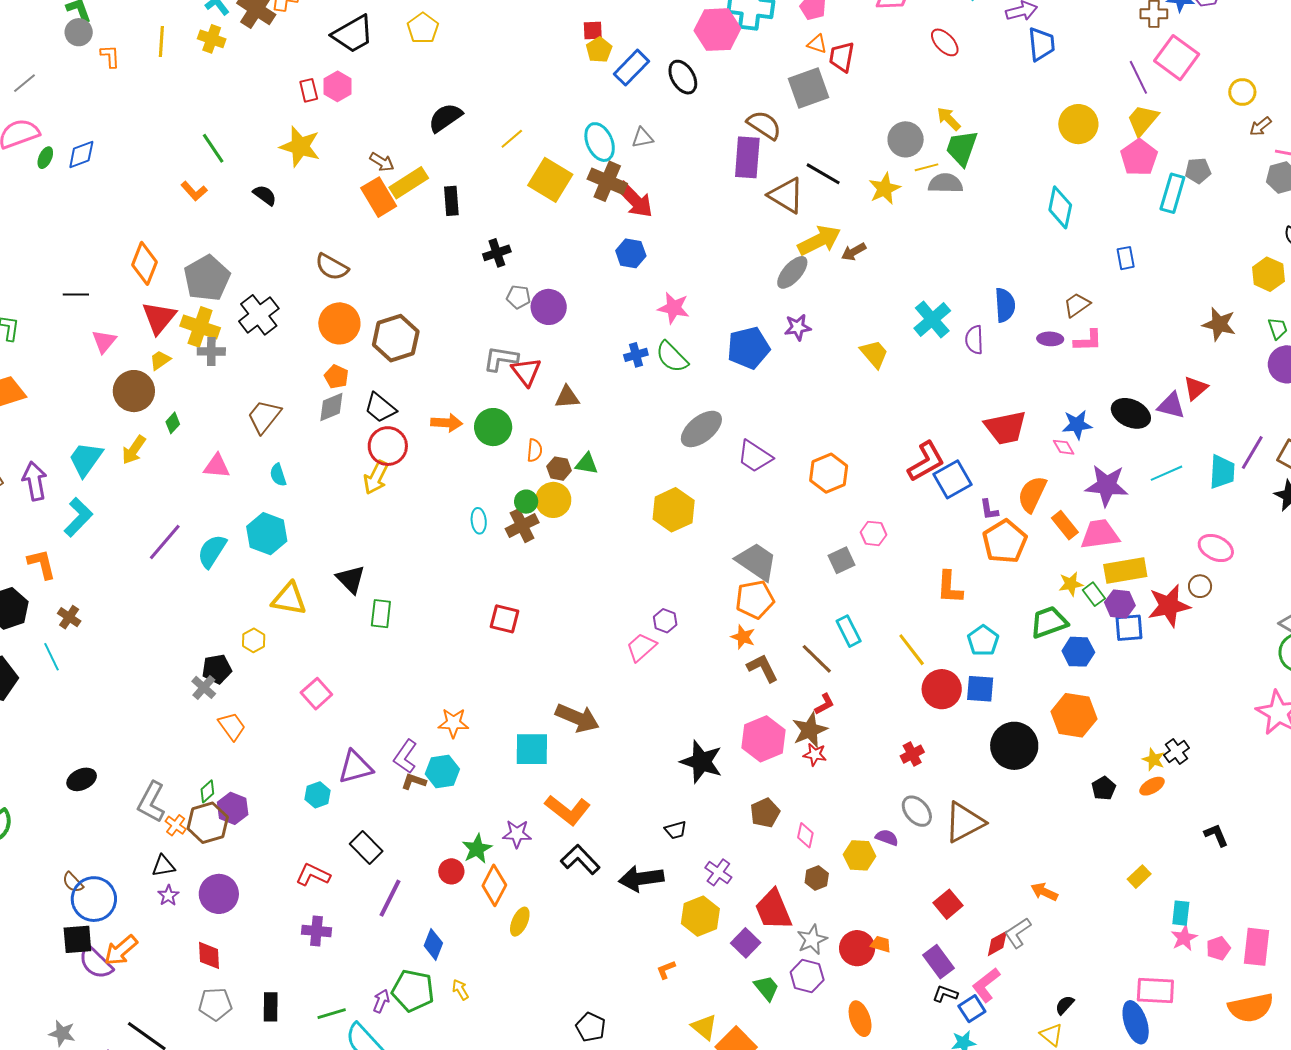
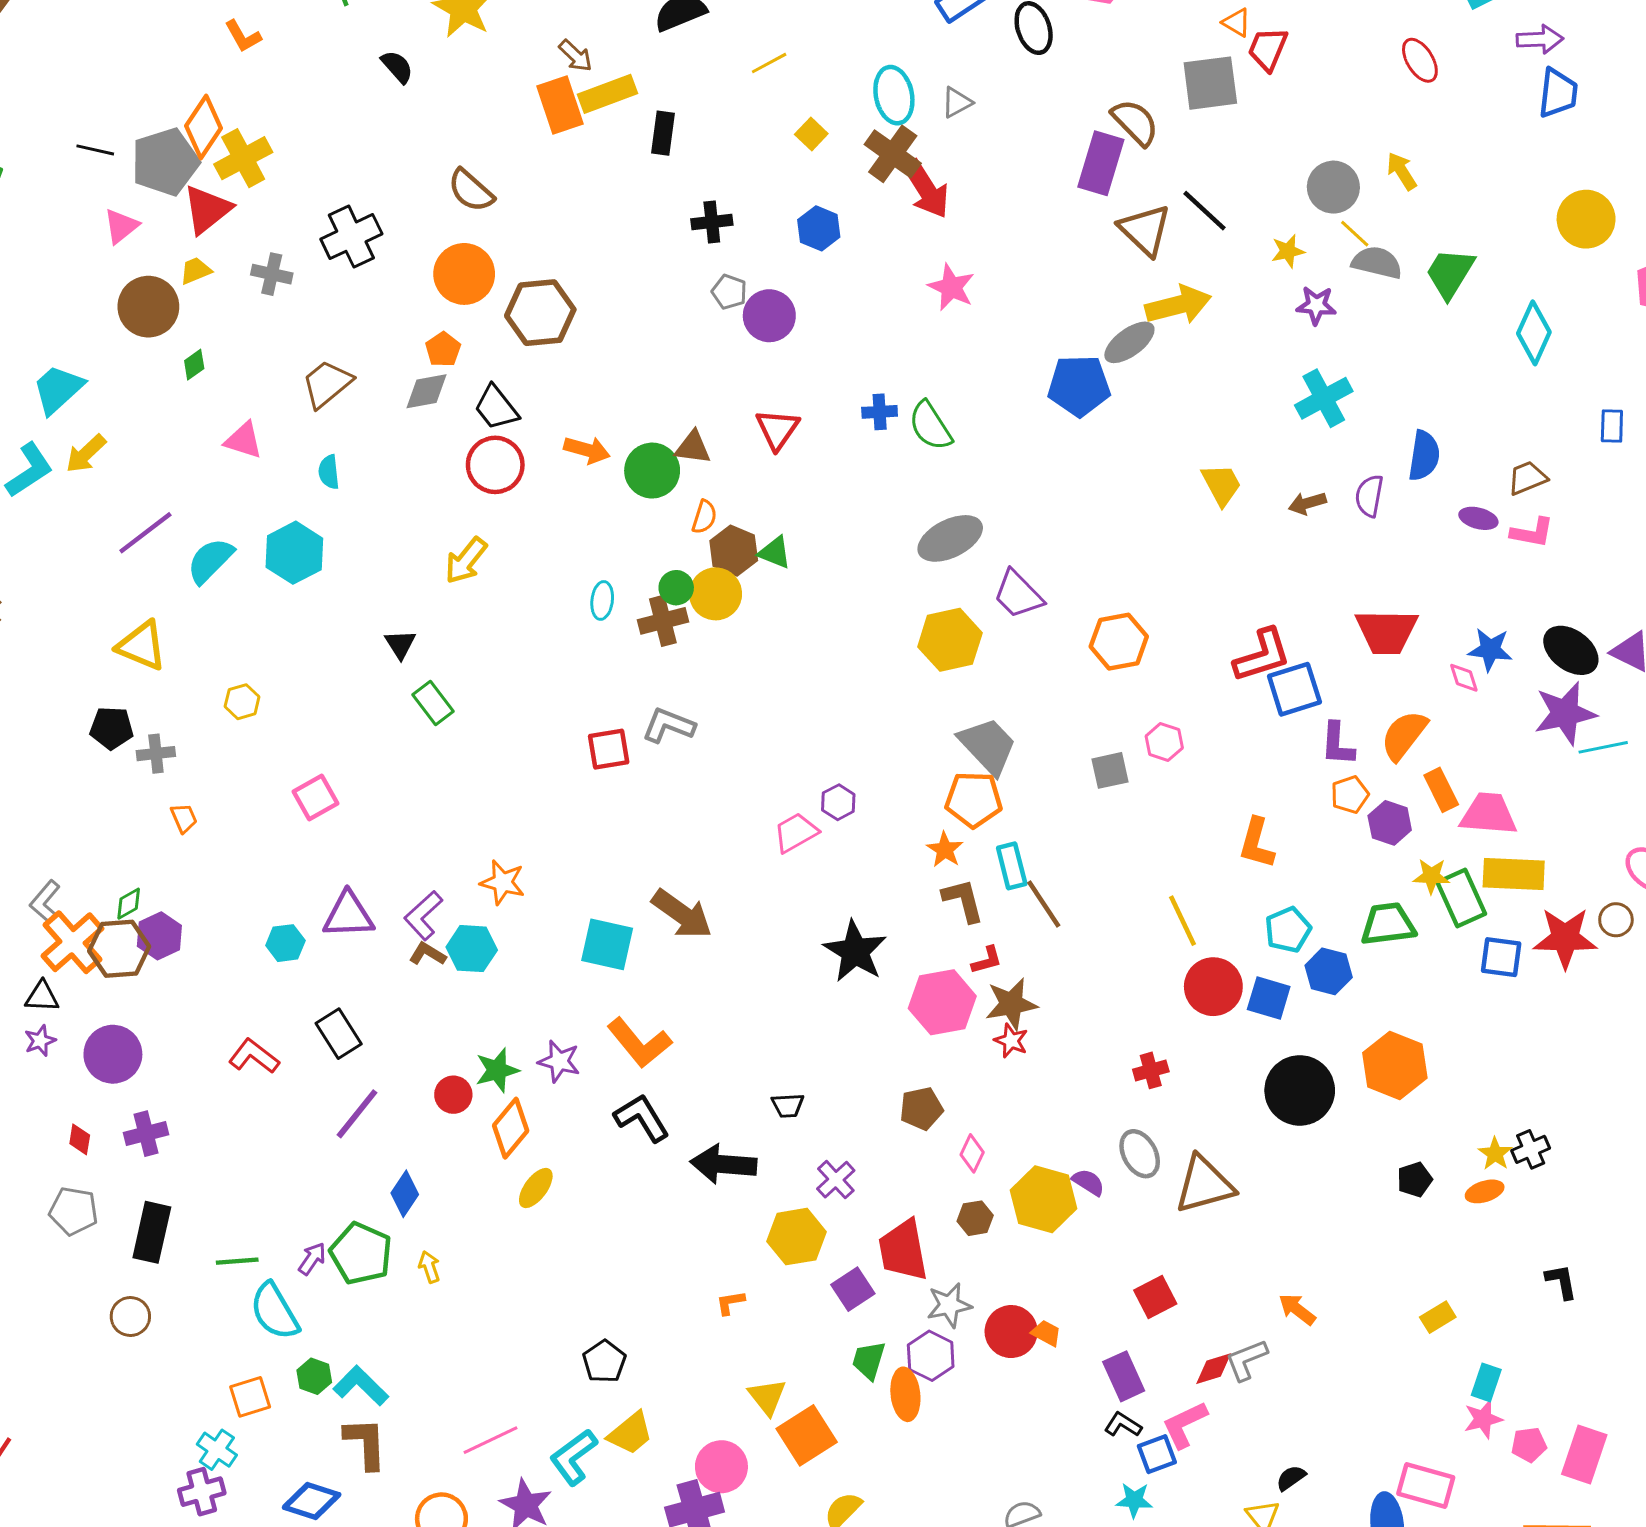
gray triangle: (642, 138) -> (957, 102), turned -30
green trapezoid: (962, 148) -> (1450, 273), moved
yellow line: (927, 167) -> (1355, 234), turned 45
yellow square: (550, 180) -> (811, 134), size x0.5
yellow star: (885, 189) -> (1288, 251), size x0.7
orange L-shape: (194, 191) -> (243, 36), moved
brown arrow: (854, 252) -> (1307, 503), moved
blue hexagon: (631, 253) -> (819, 228), moved
gray pentagon: (207, 278) -> (165, 162), moved
pink star: (674, 308) -> (951, 287), moved
cyan cross: (932, 319) -> (1324, 398), moved
yellow cross: (200, 327) -> (243, 158), moved, turned 30
purple star: (798, 327) -> (1316, 305), moved
blue pentagon: (748, 348) -> (1079, 386), moved
gray L-shape: (501, 359) -> (668, 725), moved
red triangle: (526, 372) -> (777, 429), moved
brown triangle: (567, 397) -> (693, 447), moved
yellow arrow: (134, 450) -> (86, 454), moved
brown hexagon: (559, 469) -> (734, 551), size x1.4
yellow arrow: (376, 477) -> (466, 560), moved
purple star: (1107, 485) -> (1565, 713), moved, turned -30
yellow hexagon: (674, 510) -> (950, 640), moved
purple L-shape: (989, 510) -> (1337, 744), size x1.4
orange pentagon: (1005, 541) -> (1350, 795), size x0.6
black triangle: (351, 579) -> (400, 644), size x0.7
green rectangle: (1094, 594) -> (1461, 898), size x1.6
yellow triangle: (289, 599) -> (142, 646), moved
purple hexagon: (1120, 604) -> (1390, 823), moved
green rectangle: (381, 614) -> (433, 703), turned -56
red square: (505, 619) -> (609, 749), turned -36
cyan rectangle: (849, 631) -> (1012, 866), moved
blue hexagon: (1078, 652) -> (1329, 971), moved
black pentagon: (217, 669) -> (112, 728), moved
gray cross: (204, 687) -> (156, 754), turned 30
red L-shape: (825, 704) -> (987, 960), moved
orange trapezoid: (232, 726) -> (184, 818), size x0.7
black star: (701, 762) -> (855, 951), moved
gray L-shape: (151, 802) -> (45, 901), size x0.7
orange cross: (176, 825) -> (72, 942), size x2.0
yellow hexagon: (860, 855) -> (1044, 1199), size x1.4
purple cross: (316, 931) -> (146, 1134), moved, turned -32
red diamond: (209, 955) -> (80, 1139), size x0.7
green trapezoid: (767, 988) -> (869, 1360), turned -136
black rectangle: (271, 1007) -> (152, 1232), size x1.4
orange ellipse: (860, 1019) -> (905, 1394), moved

